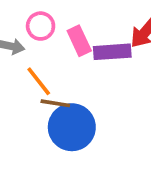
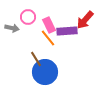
orange line: (39, 81) -> (48, 38), moved
brown line: (55, 103) -> (36, 59), turned 49

